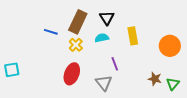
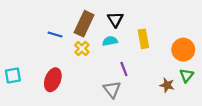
red ellipse: (72, 74) -> (53, 80), moved
green triangle: (173, 84) -> (186, 75), moved

